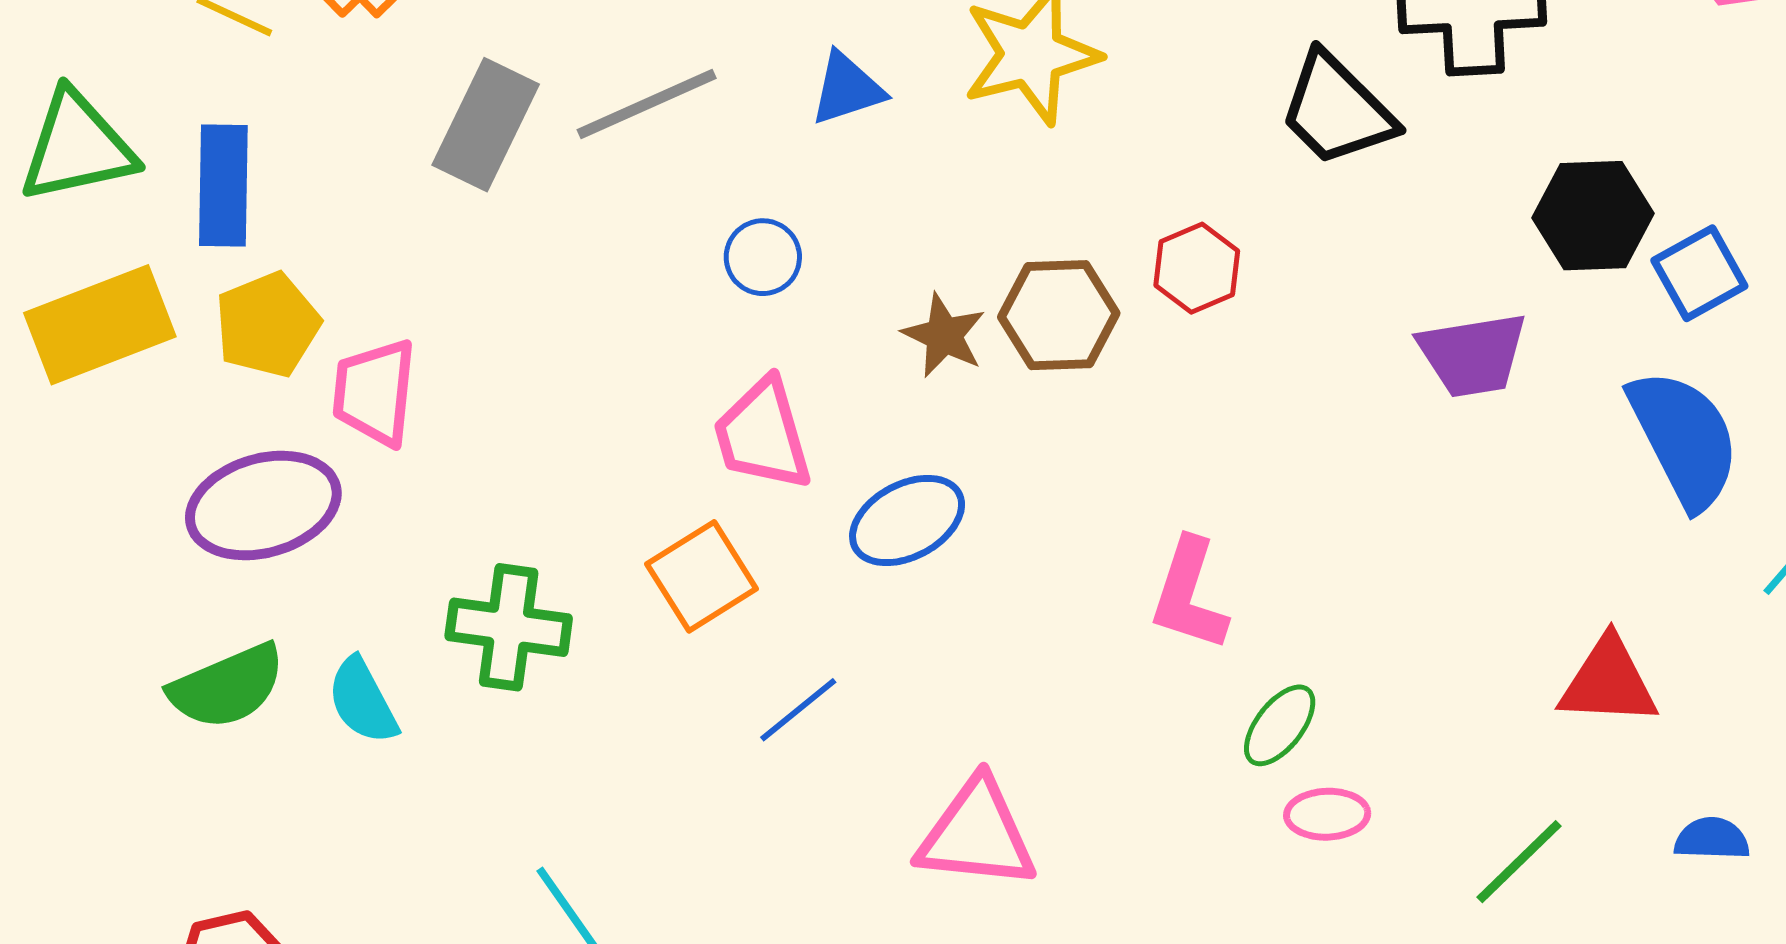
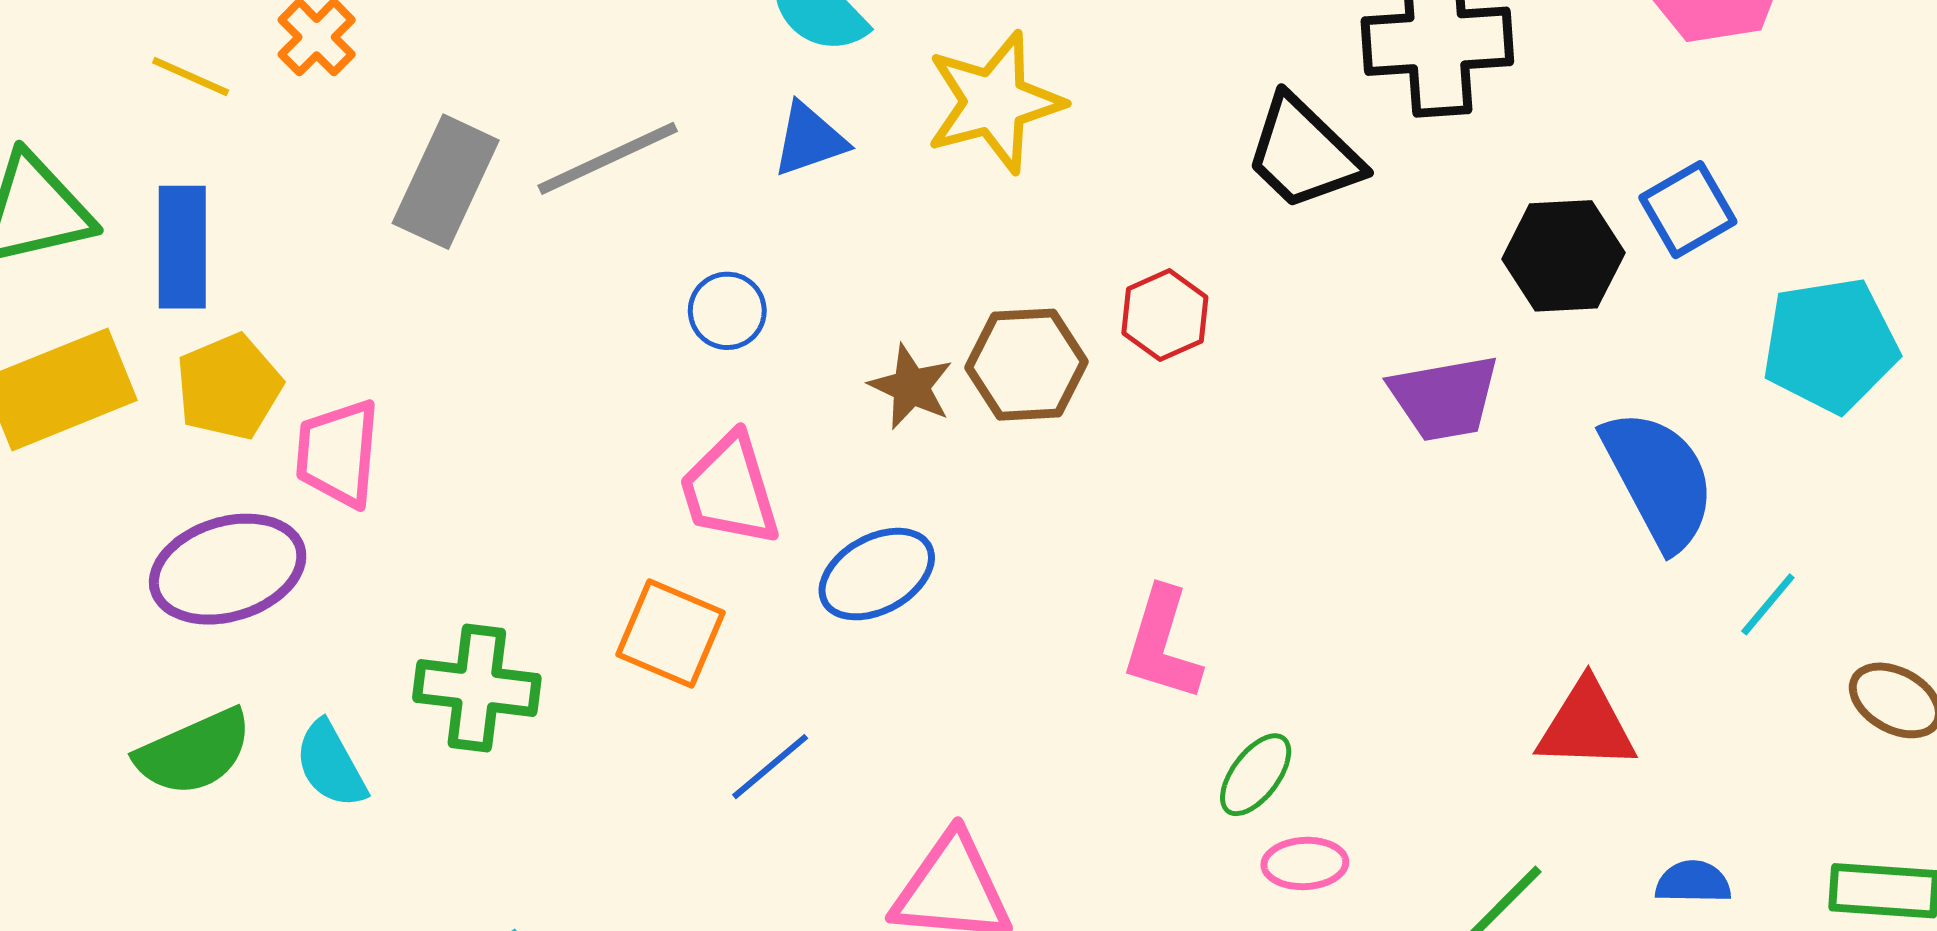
blue square: (1699, 273) -> (1688, 210), moved
orange square: (702, 576) -> (670, 634), turned -34

